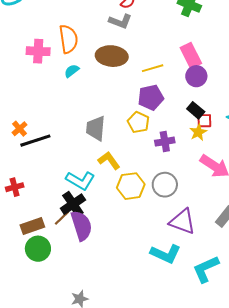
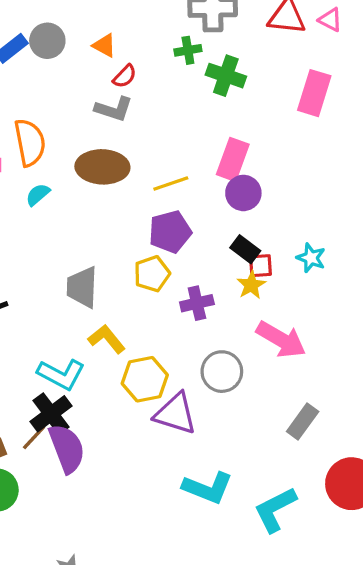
pink rectangle: (191, 56) -> (233, 159), turned 50
yellow pentagon: (138, 122) -> (152, 274), turned 30
gray circle: (165, 185) -> (222, 372), moved
purple triangle: (182, 222) -> (175, 414), moved

